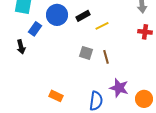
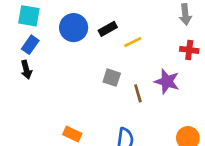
blue rectangle: (35, 29) -> (30, 45), moved
brown line: (106, 57) -> (138, 93), moved
purple star: (119, 88) -> (167, 81), moved

